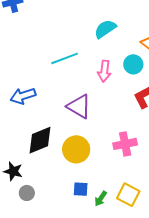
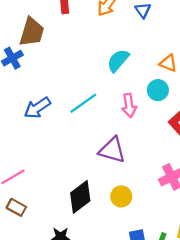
blue arrow: (23, 96) -> (37, 108), moved
yellow circle: (76, 149) -> (121, 196), size x0.7

